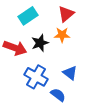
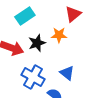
red triangle: (66, 14) -> (73, 14), moved

